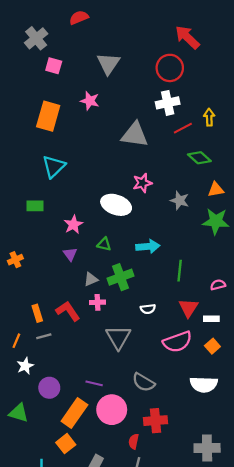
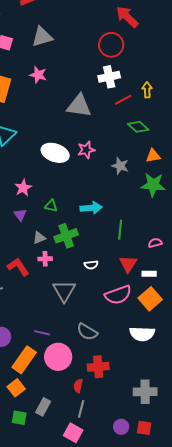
gray triangle: (108, 64) -> (42, 37), moved, turned 40
white ellipse: (116, 205) -> (55, 153), moved
orange square: (212, 346) -> (150, 299), size x1.6

